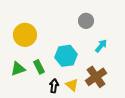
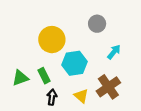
yellow circle: (25, 35) -> (52, 40), moved
black arrow: (54, 86) -> (52, 97), moved

